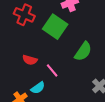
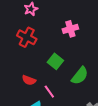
green square: (55, 27) -> (55, 61), moved, size x0.7

